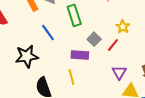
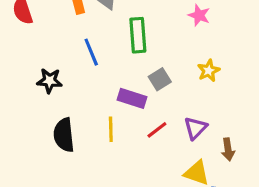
red line: (113, 45) -> (157, 130), moved
black star: (27, 56) -> (50, 81), size x0.7
purple triangle: (119, 72) -> (195, 128), moved

